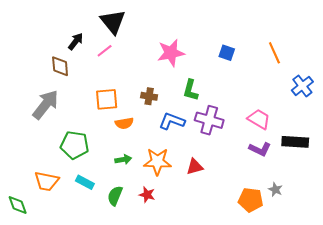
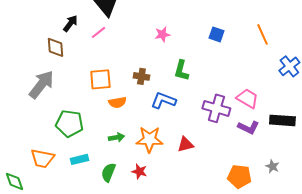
pink star: (171, 53) -> (162, 34), size x0.6
purple cross: (209, 120) -> (216, 108), moved
cyan rectangle: (85, 182) -> (79, 159), turned -42
gray star: (275, 190) -> (272, 166), moved

